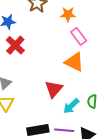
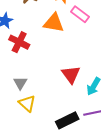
orange triangle: (74, 62) -> (54, 23), moved

